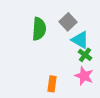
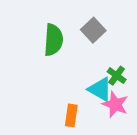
cyan triangle: (80, 40) -> (100, 89), moved

